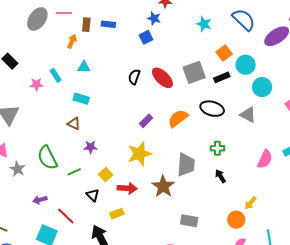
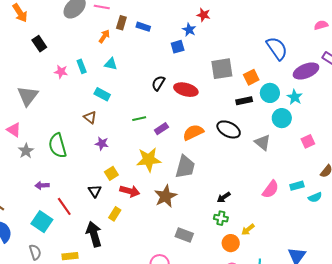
cyan star: (204, 24) -> (295, 97), moved
gray square: (194, 72) -> (222, 69), moved
red ellipse: (162, 78) -> (186, 90), turned -40
green cross: (217, 148) -> (221, 218), moved
gray trapezoid: (186, 165) -> (185, 167), moved
green line: (74, 172) -> (139, 119), moved
black arrow: (220, 176) -> (224, 197), turned -104
yellow rectangle: (117, 214) -> (115, 214), turned -48

